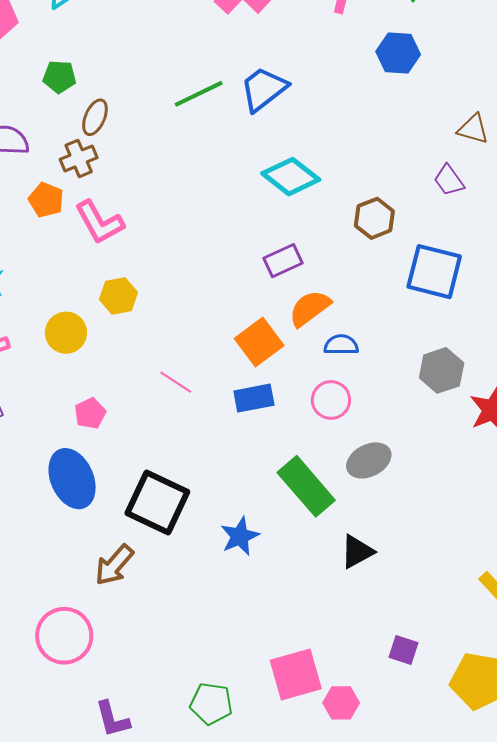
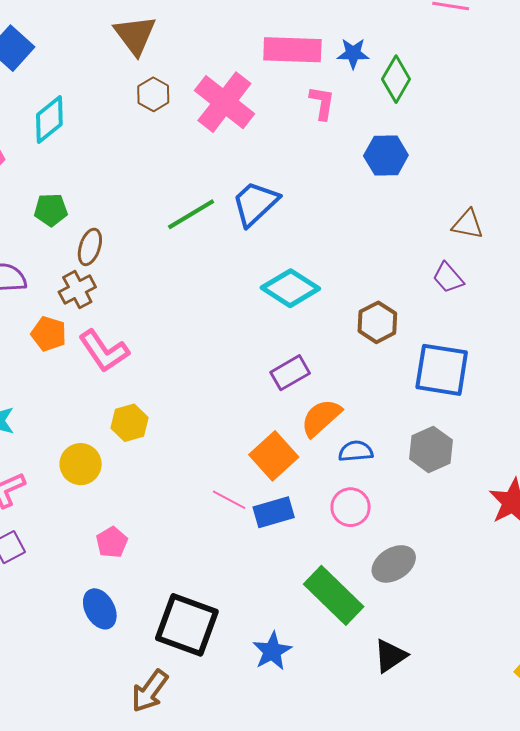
gray hexagon: (442, 370) -> (431, 449), moved
pink line: (176, 382) -> (229, 500), moved
blue ellipse: (72, 479) -> (100, 609), size x0.7

